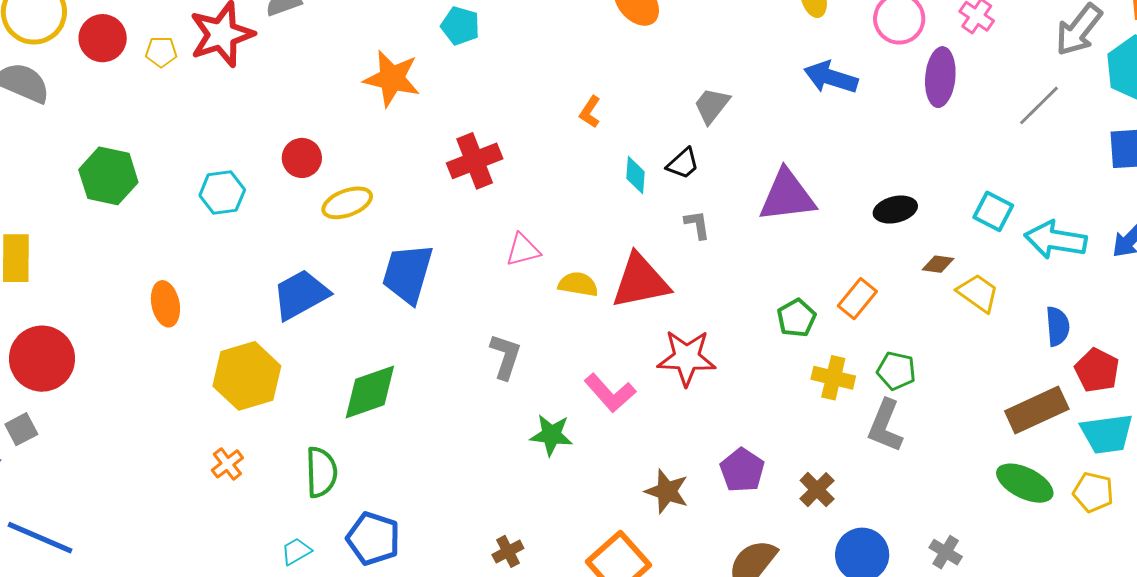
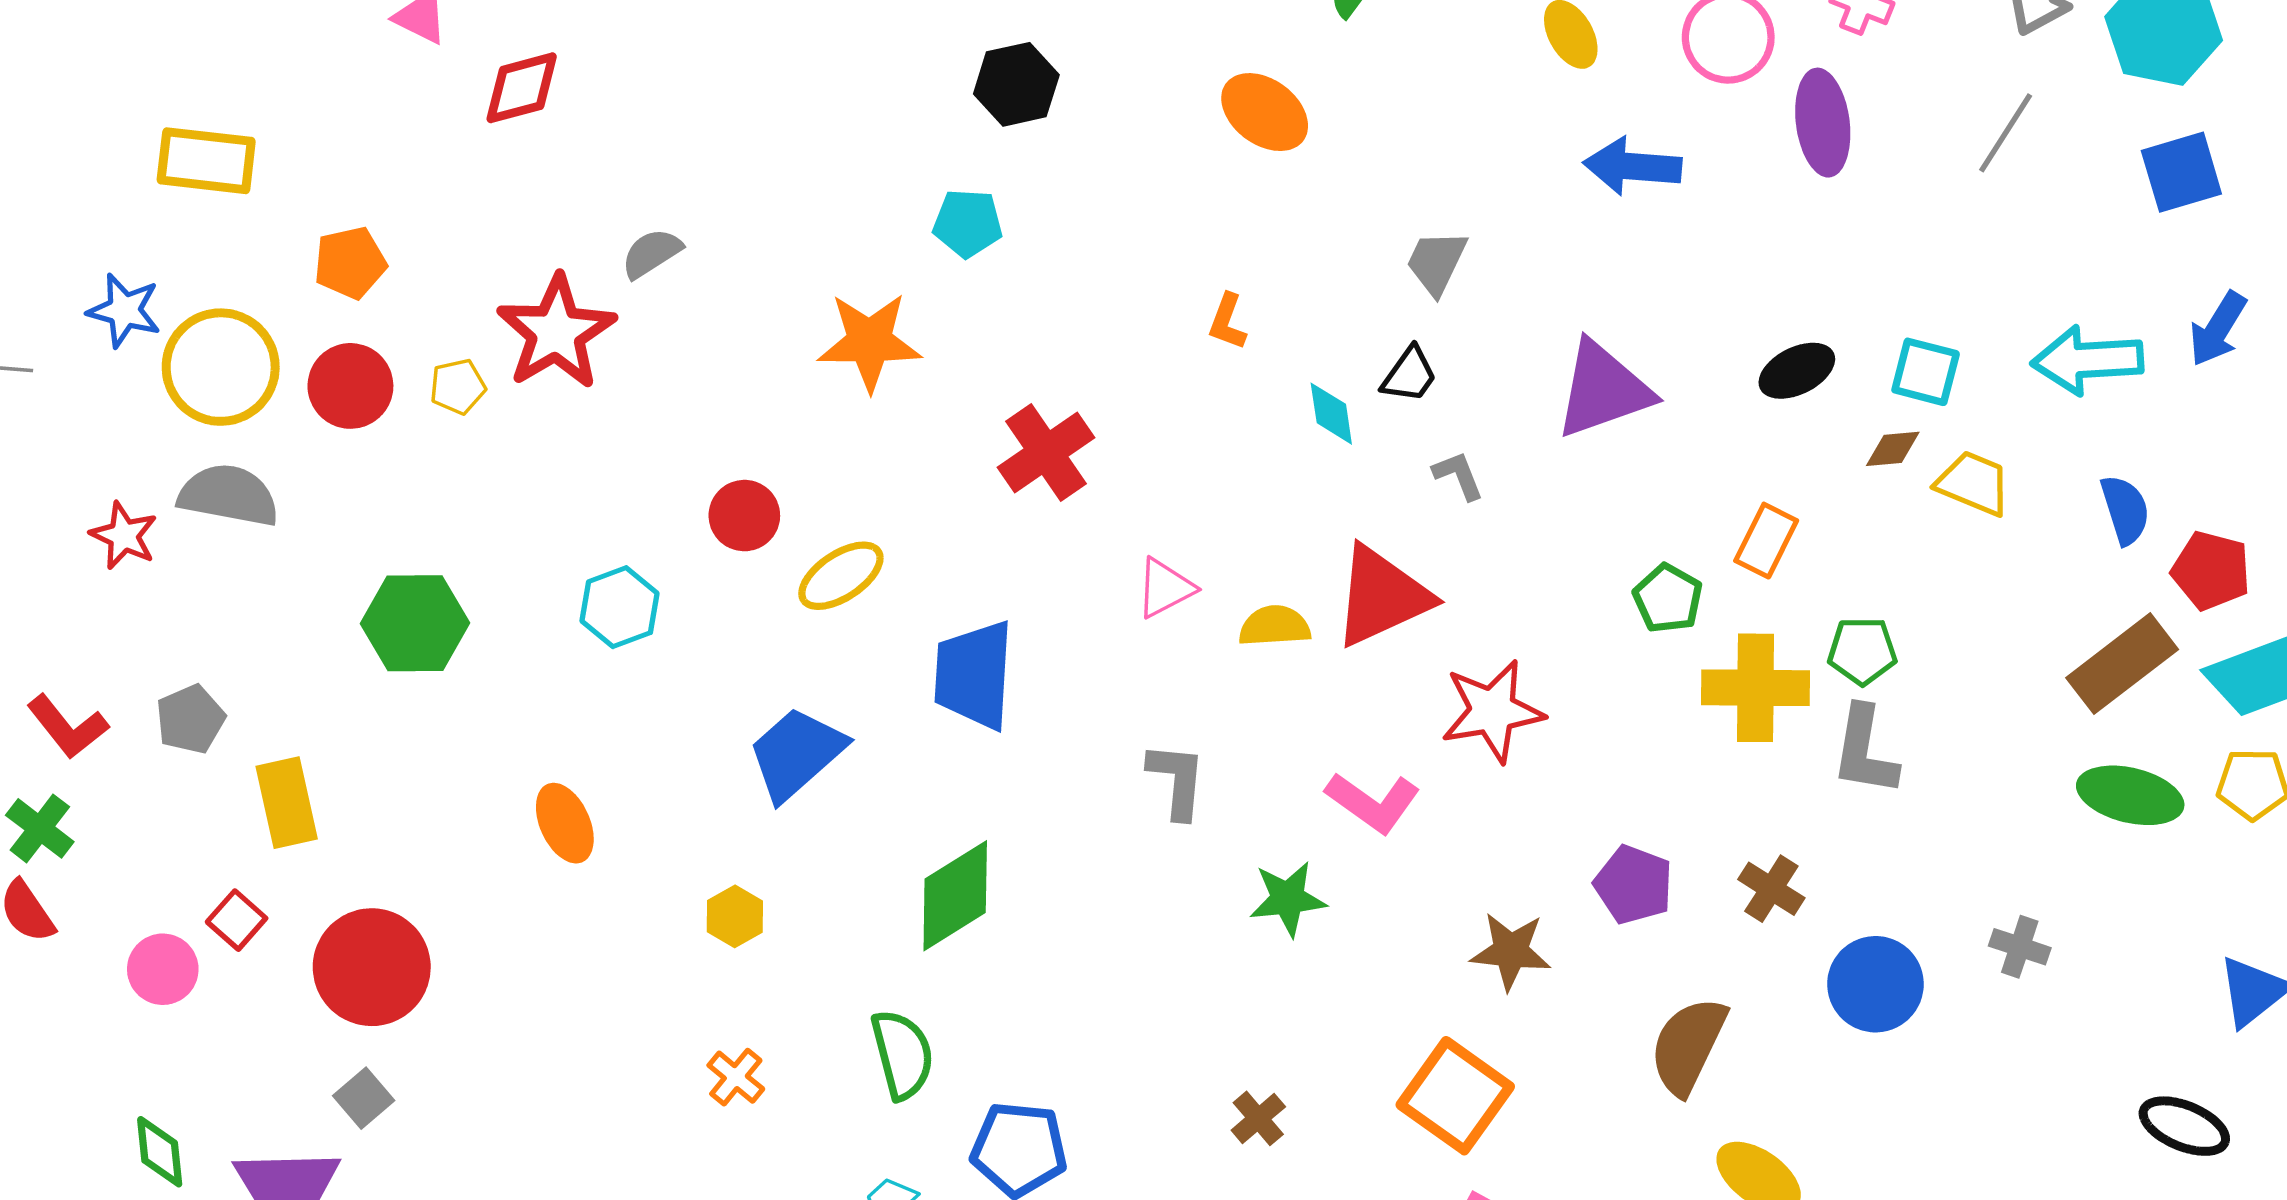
cyan square: (993, 211) -> (1926, 372), moved
yellow hexagon: (247, 376) -> (735, 916), size x0.5
yellow cross: (833, 378) -> (1755, 688), size x1.4

